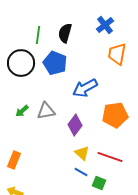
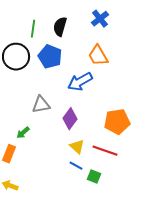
orange trapezoid: (117, 54) -> (98, 56), moved, turned -40
green arrow: (22, 111) -> (23, 133), moved
orange pentagon: (115, 115) -> (117, 122), moved

